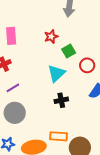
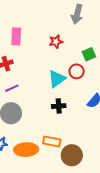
green square: (69, 51) -> (89, 54), moved
red circle: (87, 65) -> (77, 71), moved

